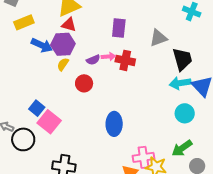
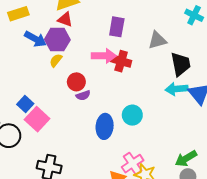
pink arrow: (108, 57) -> (104, 56), size x1.6
purple semicircle: (93, 60) -> (83, 95), moved
cyan circle: (185, 113) -> (132, 115), moved
green arrow: (182, 148) -> (186, 159), moved
pink cross: (143, 157) -> (133, 164), turned -30

